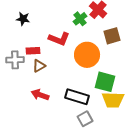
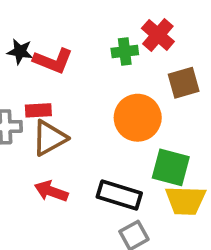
green cross: (80, 19) -> (125, 52), turned 32
red L-shape: (59, 39) -> (53, 61), moved
brown triangle: (39, 66) -> (49, 138), size x1.5

